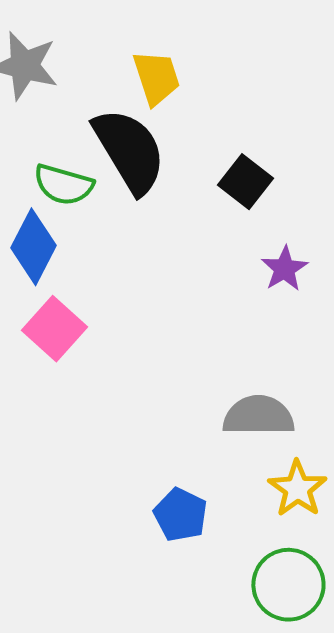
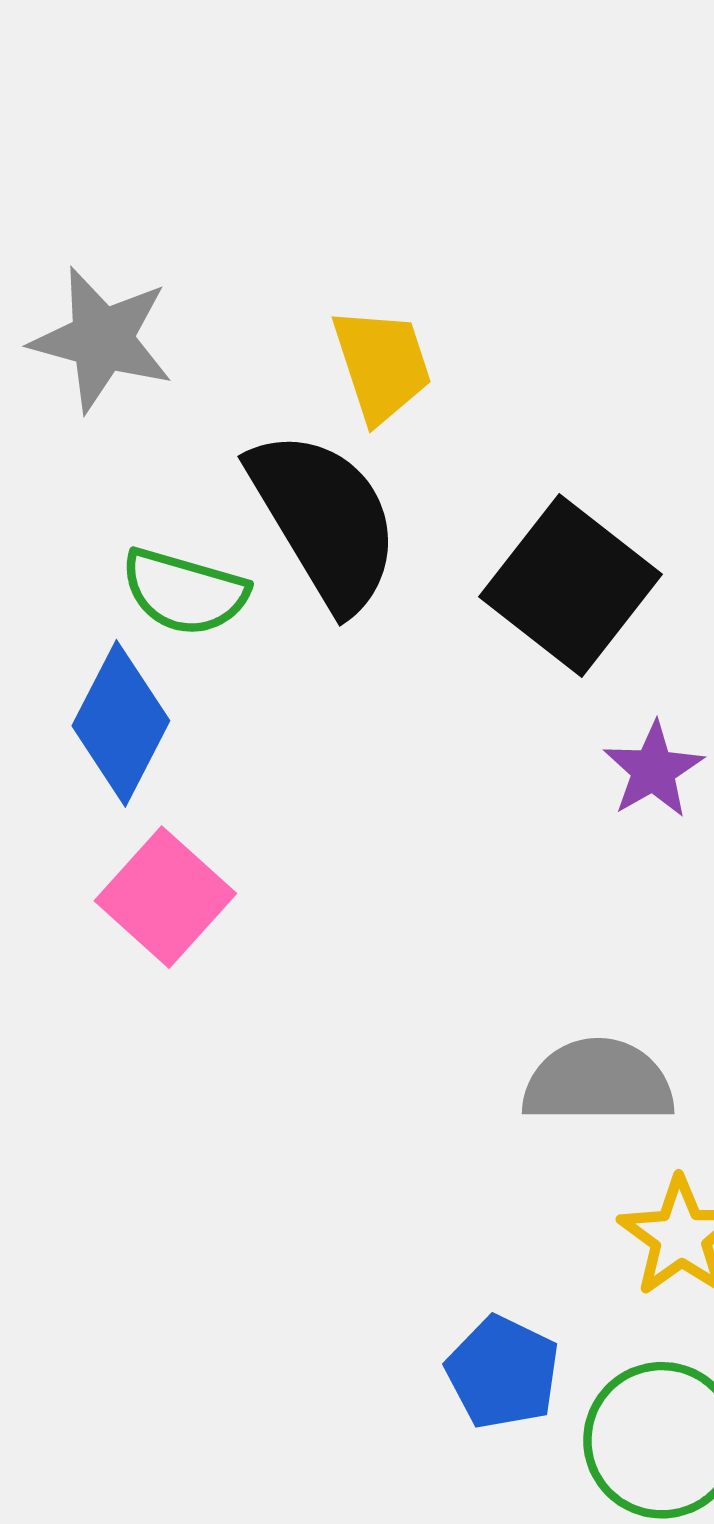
black square: (245, 182) -> (571, 585), size x1.5
blue pentagon: (180, 515) -> (503, 1372), moved

